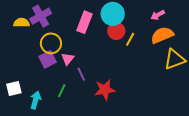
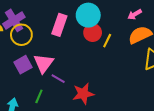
yellow circle: (51, 43) -> (21, 35), moved
pink triangle: (68, 59) -> (44, 63), size x1.5
purple line: (81, 74) -> (58, 79), turned -32

